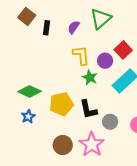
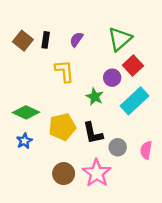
brown square: (27, 16) -> (23, 41), moved
green triangle: (101, 19) -> (120, 39), moved
yellow L-shape: (81, 55) -> (64, 71), moved

